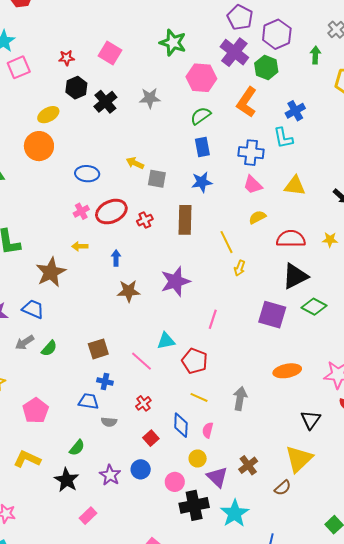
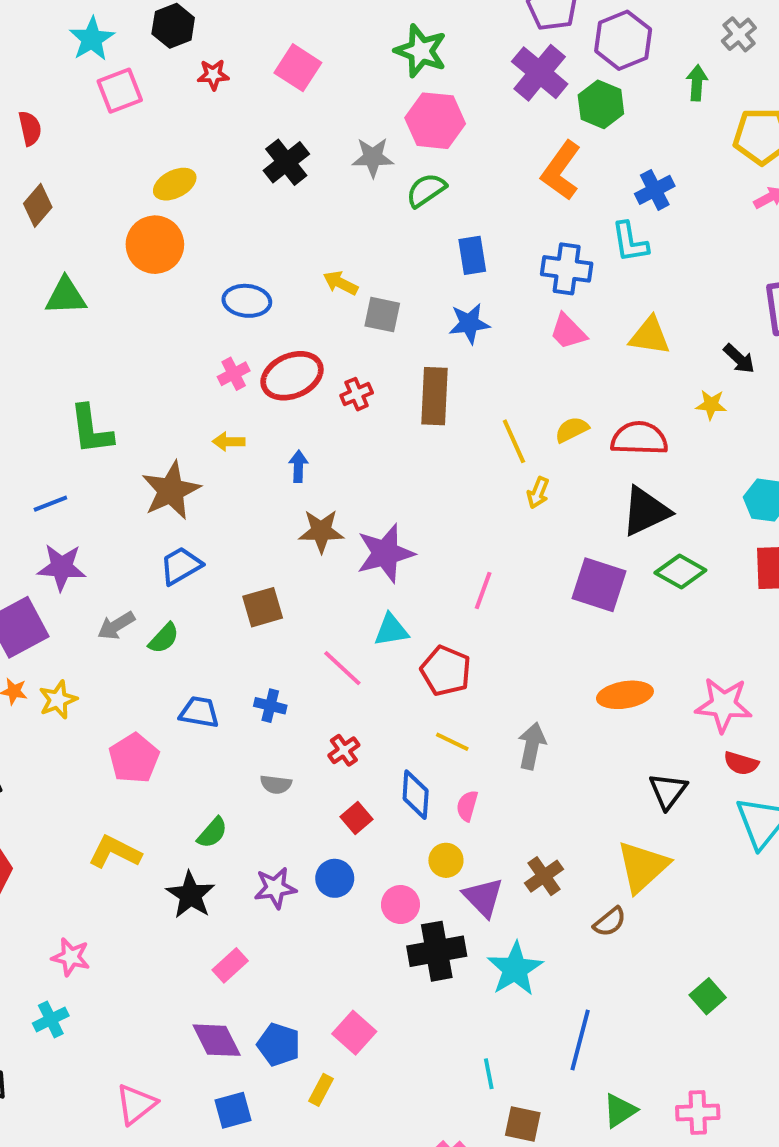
pink hexagon: (201, 78) -> (435, 121), moved
black hexagon: (76, 88) -> (173, 26), moved
green semicircle: (201, 116) -> (426, 190), moved
yellow semicircle: (257, 217) -> (572, 430), moved
yellow star: (330, 240) -> (711, 405), moved
purple star: (175, 281) -> (385, 553), moved
blue trapezoid: (33, 309) -> (181, 566), moved, turned -55
brown square: (98, 349) -> (263, 607), moved
blue trapezoid: (88, 401) -> (199, 712), moved
purple star: (110, 475) -> (275, 888), turned 30

